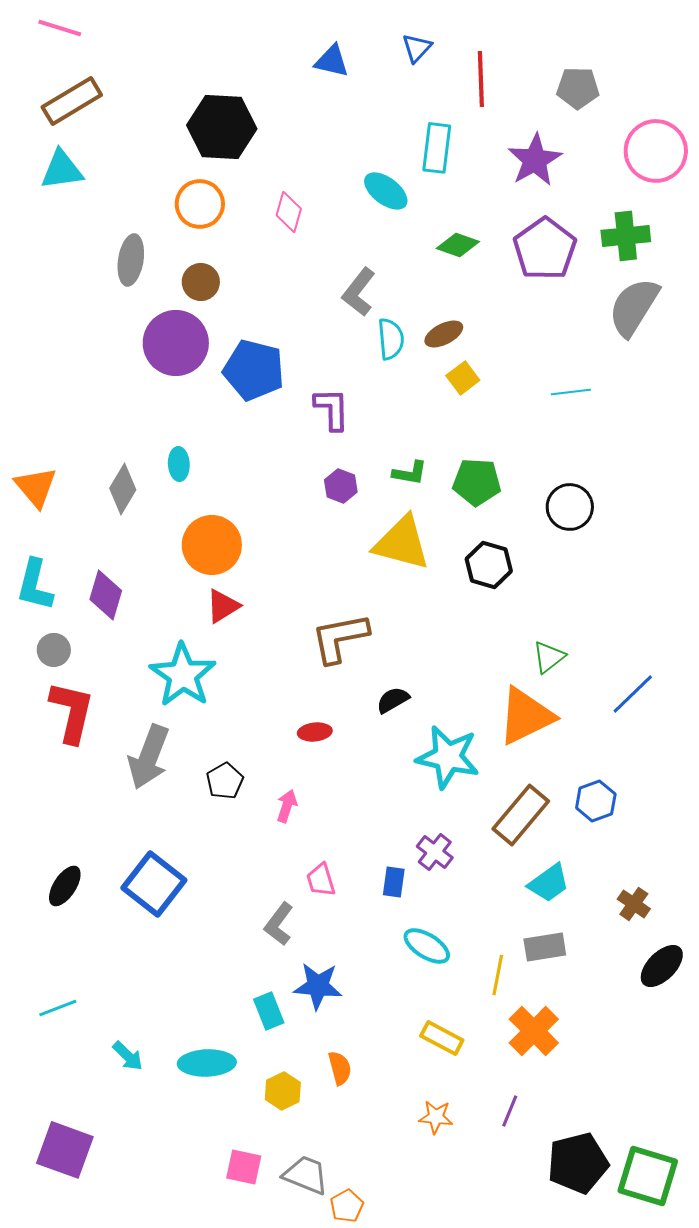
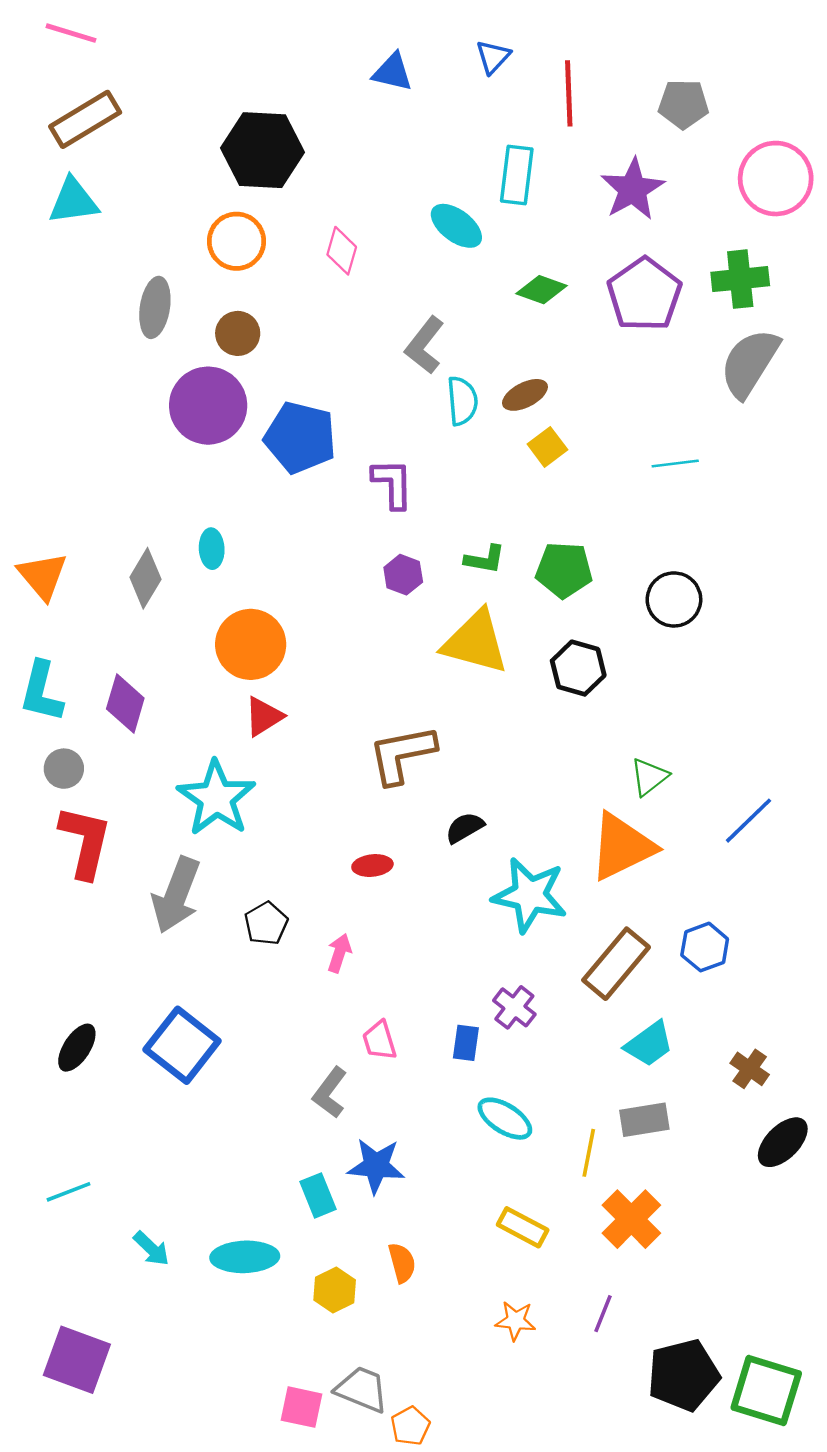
pink square: (244, 1167) -> (302, 1407), moved

